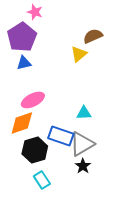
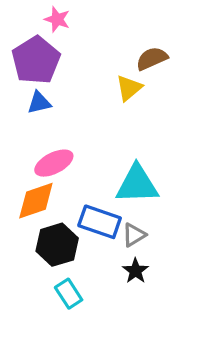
cyan triangle: (84, 113) -> (137, 184), size x1.8
gray triangle: (82, 144) -> (134, 235), size x0.6

